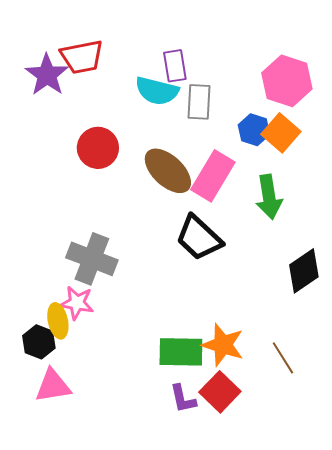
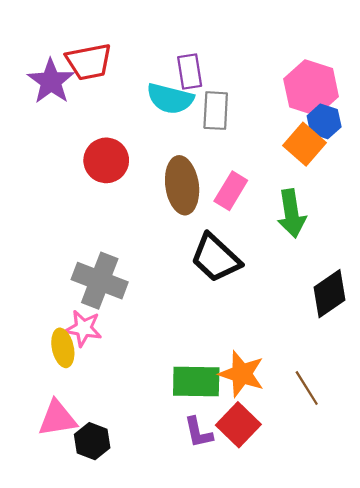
blue hexagon: (254, 130) -> (324, 121), moved
brown ellipse: (168, 171) -> (182, 185), turned 39
pink rectangle: (213, 176) -> (231, 191), size x0.7
black hexagon: (39, 342) -> (92, 441), moved

